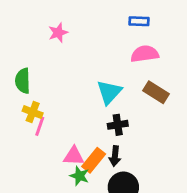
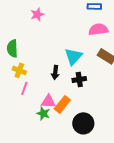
pink line: (40, 126) -> (24, 88), moved
black arrow: (115, 156) -> (55, 72), moved
green star: (79, 176) -> (43, 113), moved

